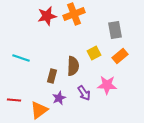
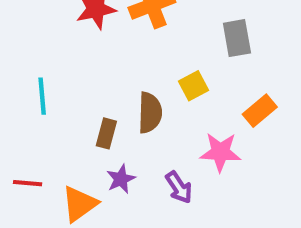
orange rectangle: (120, 56) -> (260, 111), moved
cyan line: (21, 58) -> (42, 96), turned 66
purple arrow: (84, 93) -> (179, 187), moved

